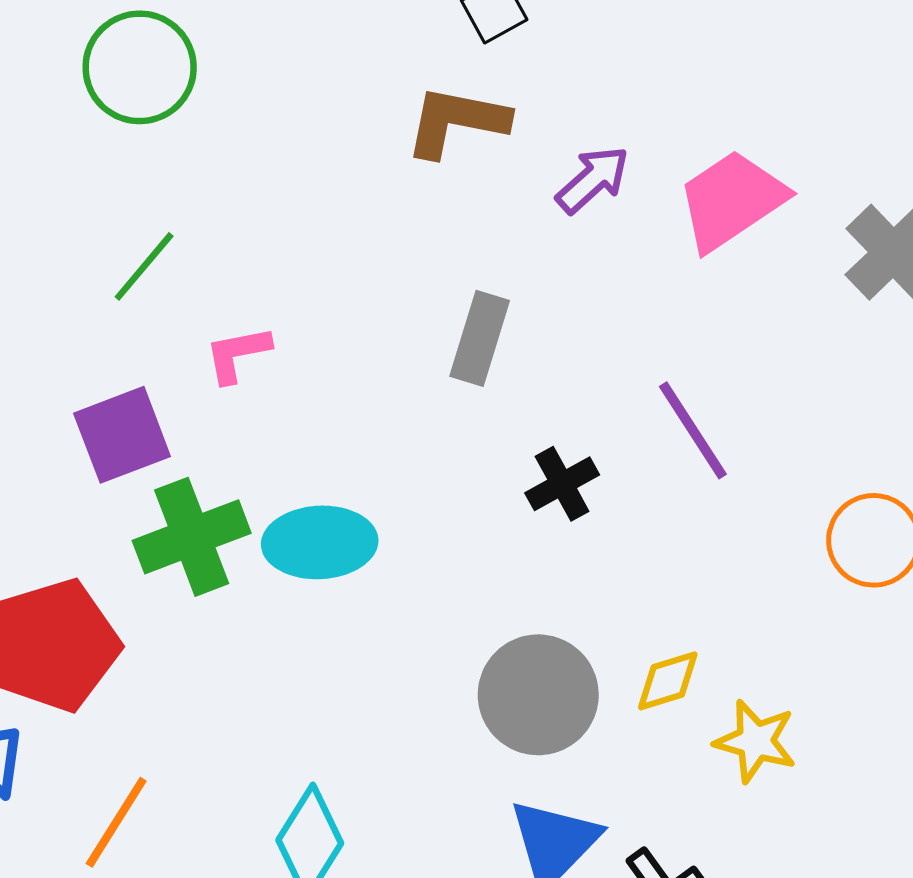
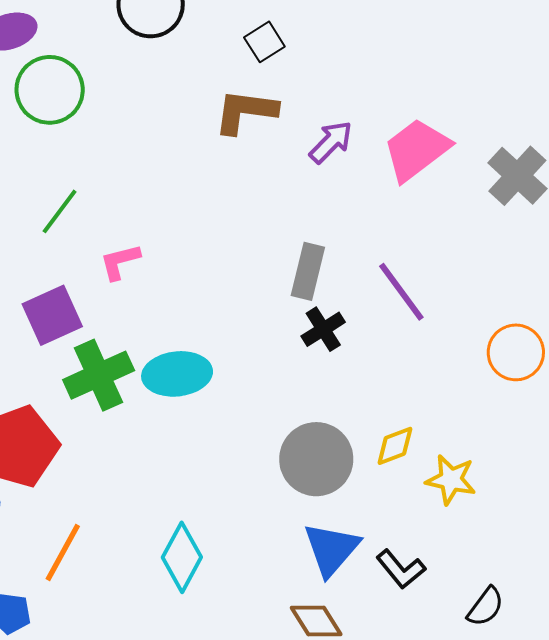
gray rectangle: (480, 338) -> (308, 271), moved

